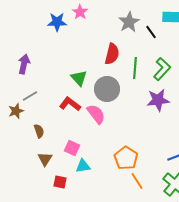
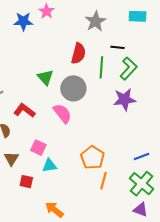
black line: (151, 32) -> (117, 47), moved, turned -48
red L-shape: (70, 104) -> (24, 110), moved
orange line: (137, 181) -> (103, 181), turned 48

